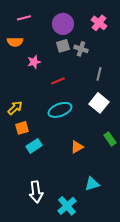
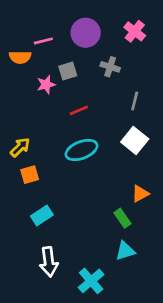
pink line: (24, 18) -> (43, 41), moved
gray square: (63, 46) -> (68, 71), moved
green rectangle: (110, 139) -> (122, 218), moved
cyan rectangle: (34, 146) -> (42, 215), moved
orange triangle: (77, 147) -> (140, 194), moved

